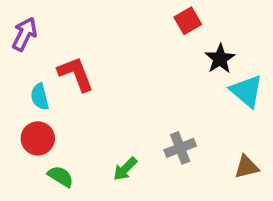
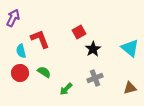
red square: (188, 21) -> (79, 32), moved
black star: (220, 59) -> (93, 49), moved
green semicircle: (61, 176) -> (44, 72), moved

